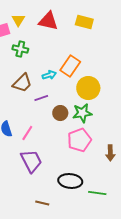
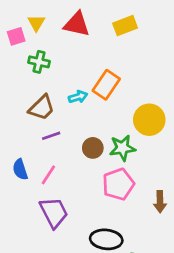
yellow rectangle: (84, 22) -> (125, 26), turned -36
yellow circle: (88, 88) -> (149, 120), moved
purple line: (41, 98) -> (51, 136), moved

